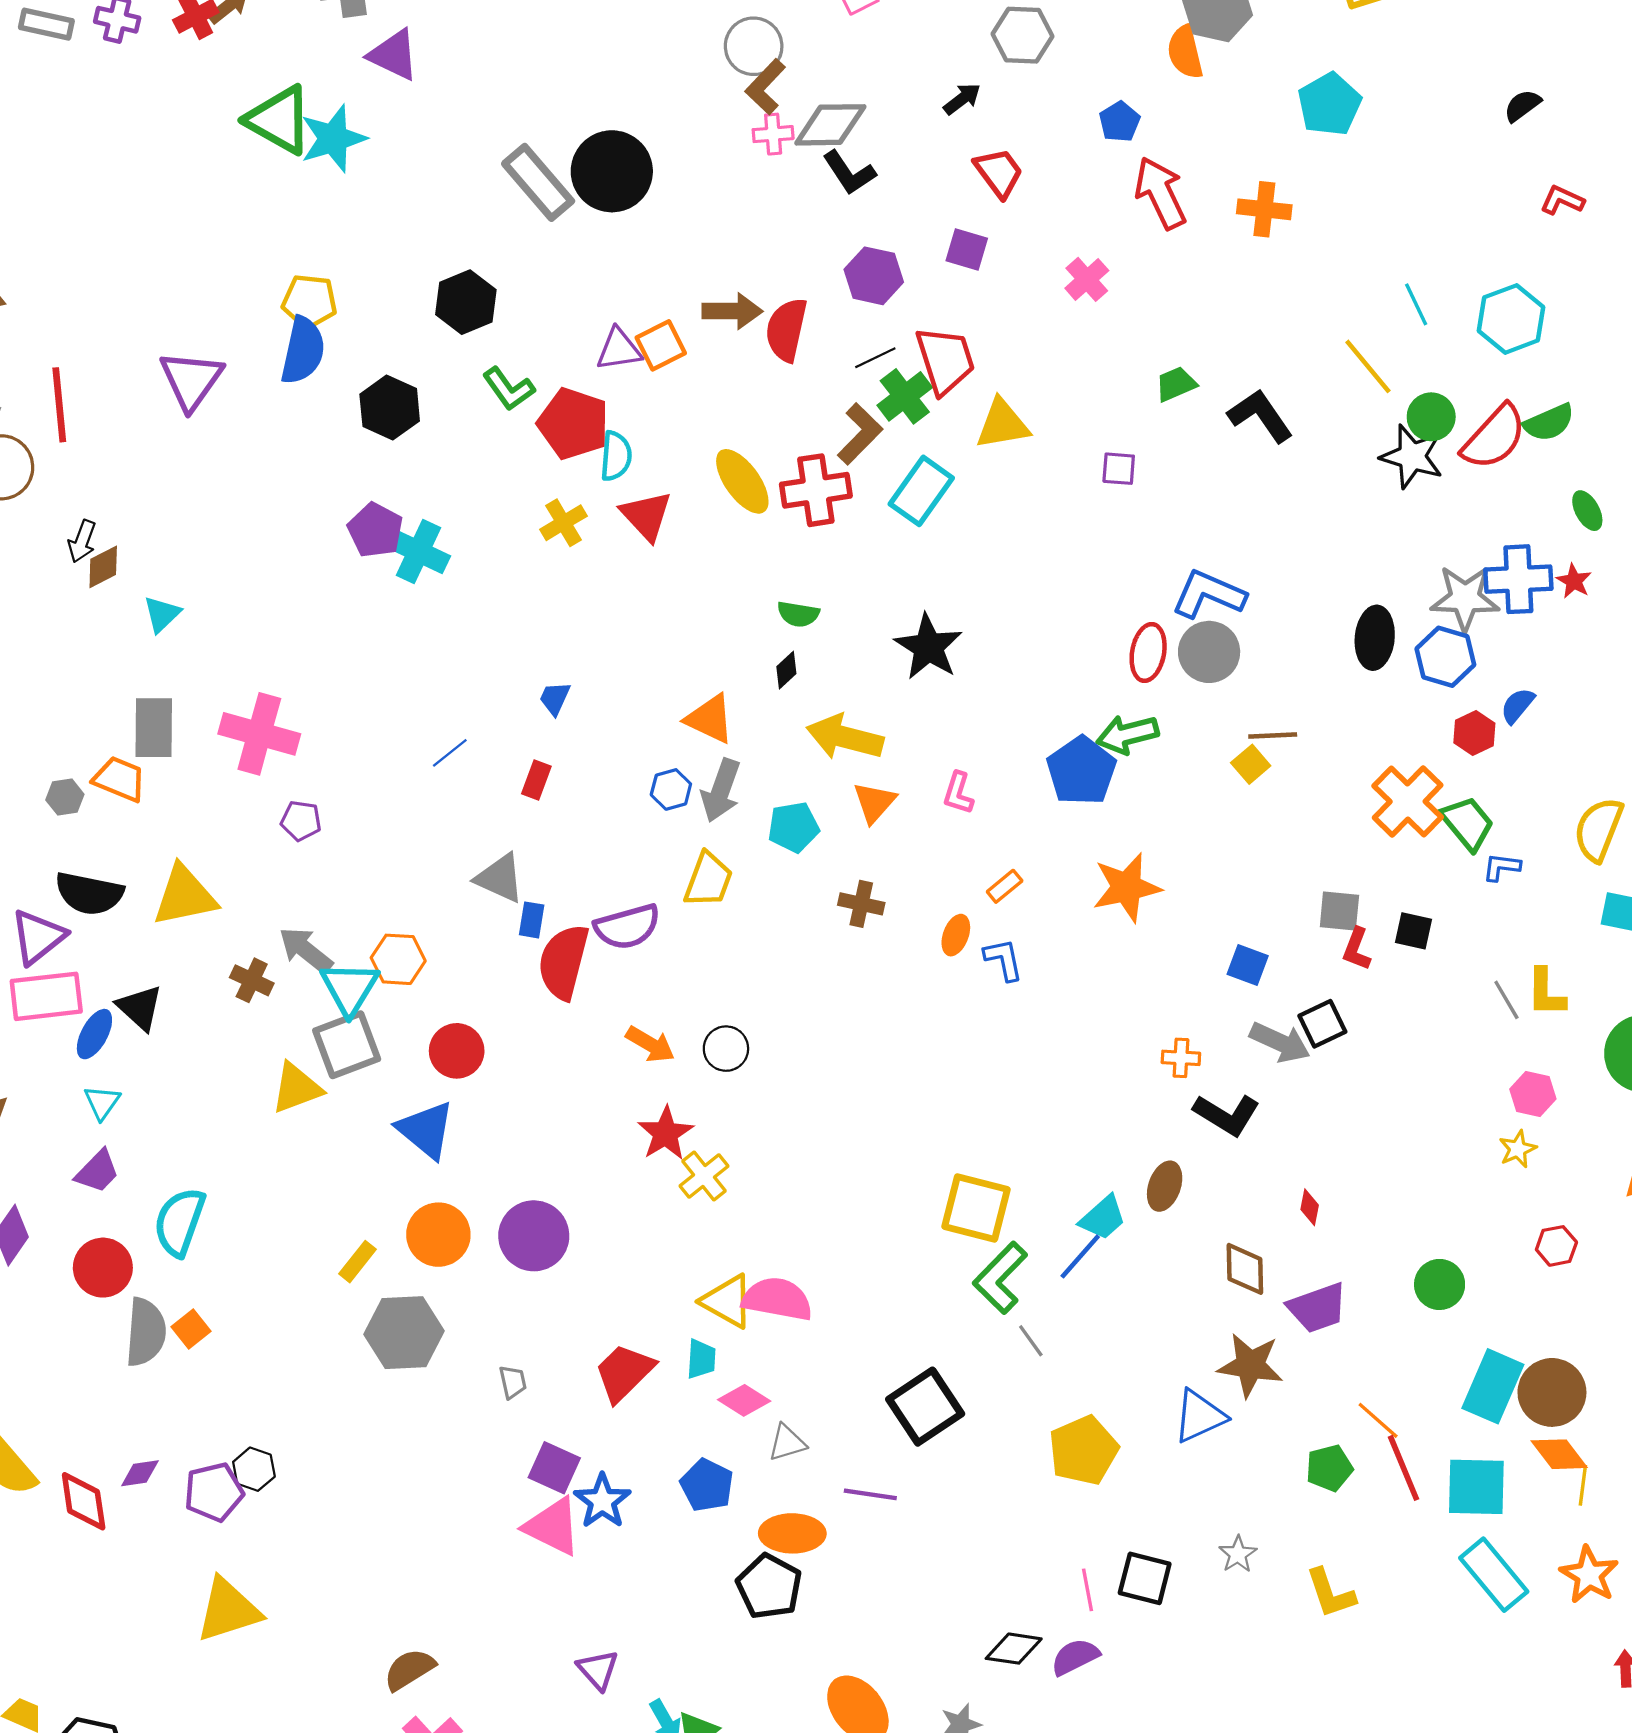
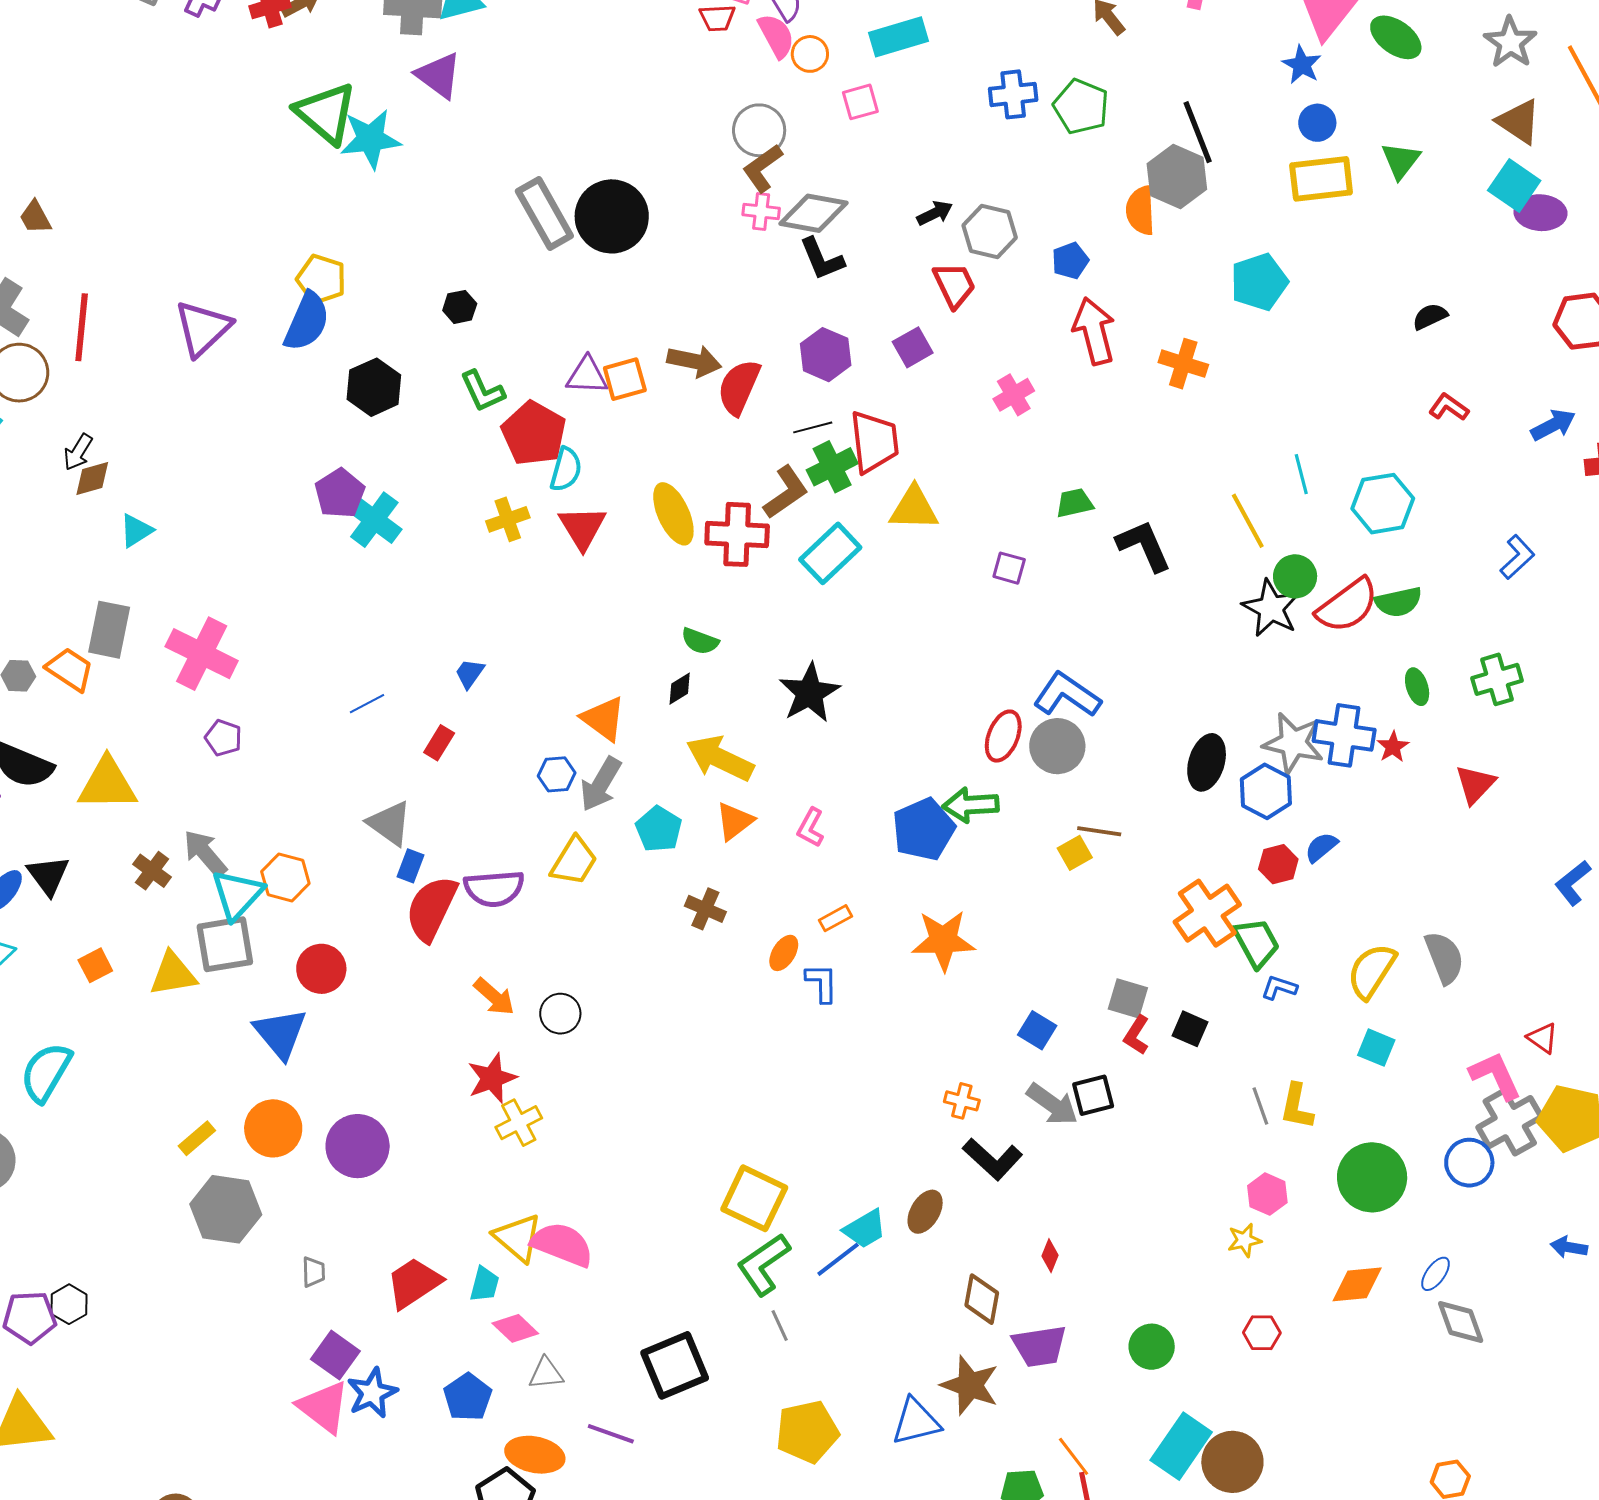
gray hexagon: (1022, 35) -> (990, 231), moved
purple square: (967, 249) -> (913, 347), turned 33
black hexagon: (466, 302) -> (460, 307), size x0.6
cyan pentagon: (793, 827) -> (659, 829), turned 30
orange square: (191, 1329) -> (95, 965), moved

